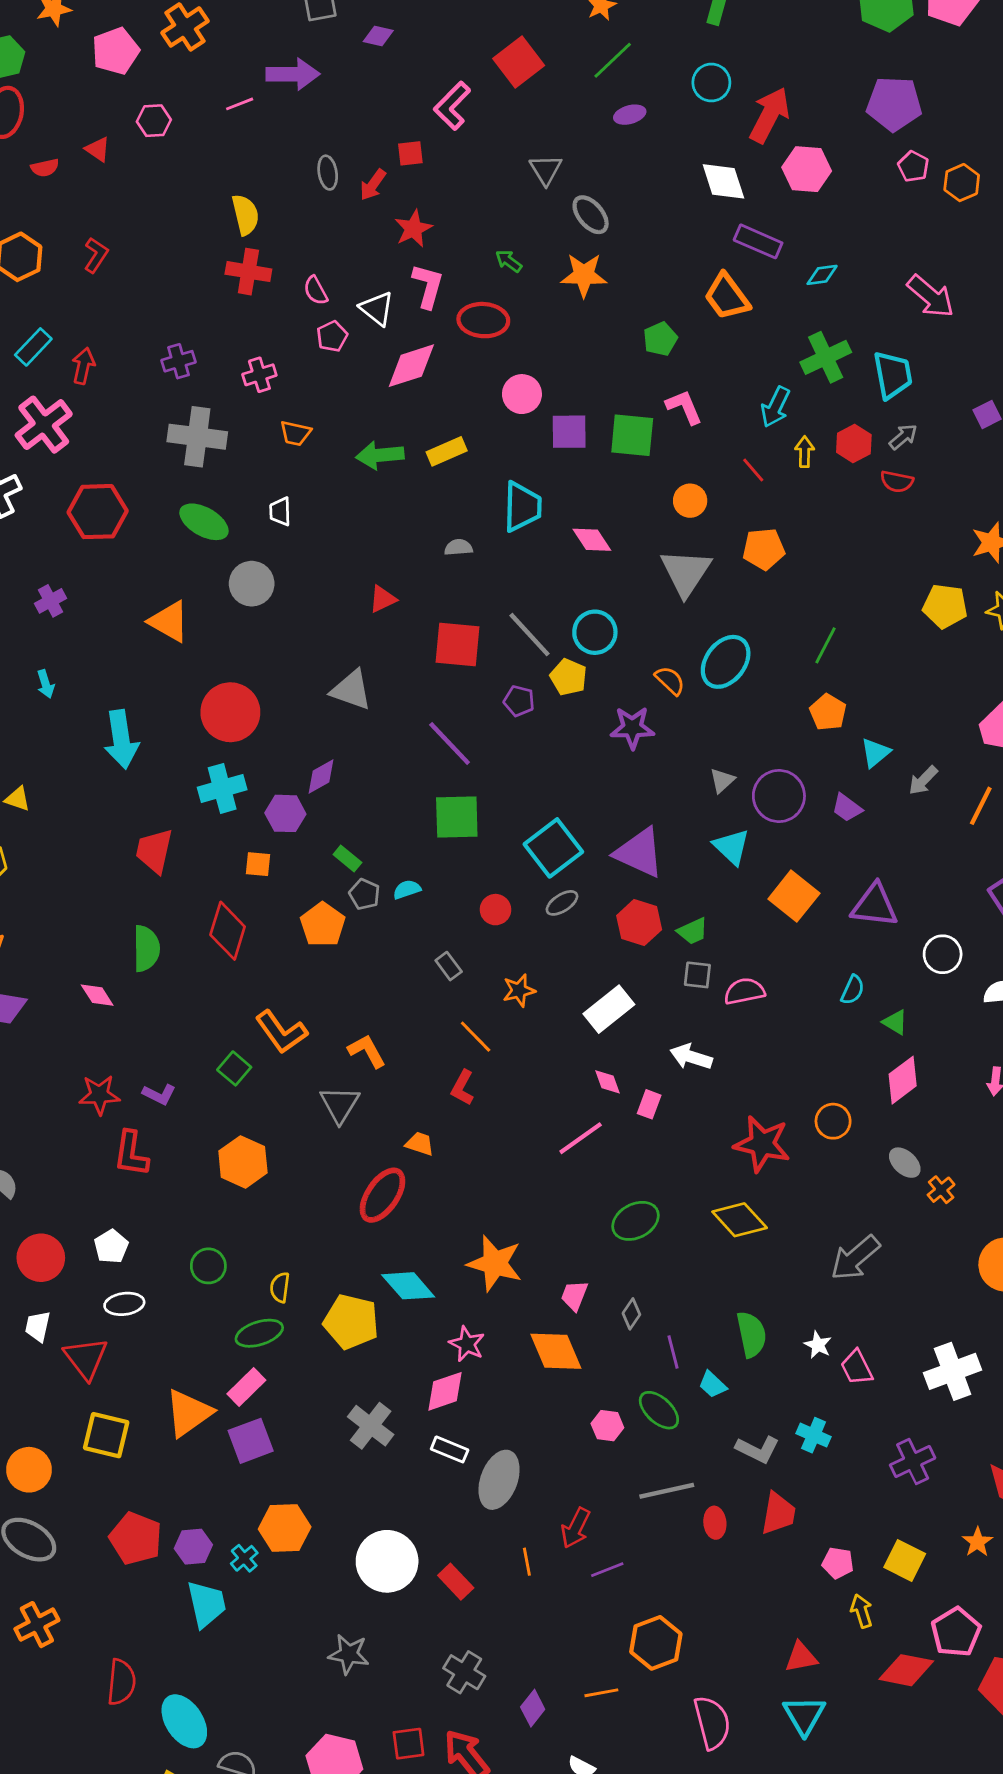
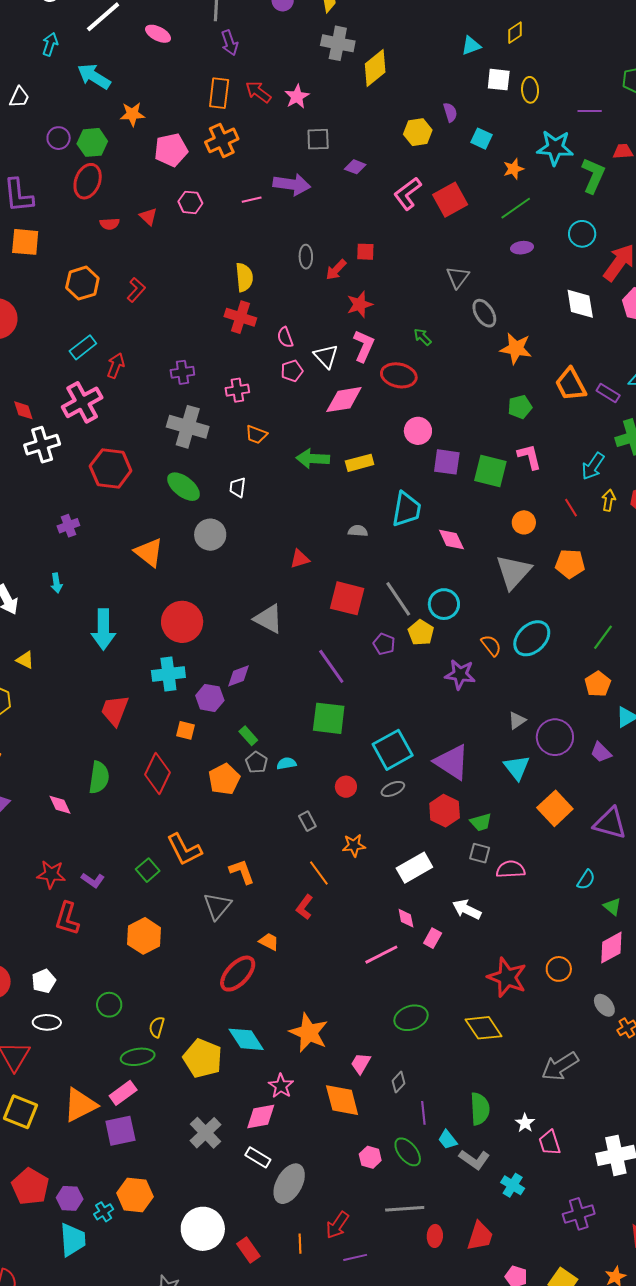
pink L-shape: (452, 106) -> (407, 194), moved
purple rectangle: (758, 241) -> (608, 393), moved, size x0.7
orange star: (584, 275) -> (516, 348), moved
gray L-shape: (758, 1449) -> (474, 1160), moved

